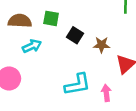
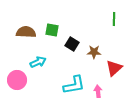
cyan arrow: (32, 46) -> (38, 62), moved

